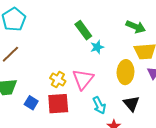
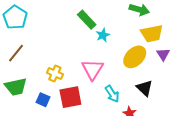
yellow ellipse: (126, 72) -> (135, 57), turned 50
yellow cross: (58, 80) -> (55, 73), moved

